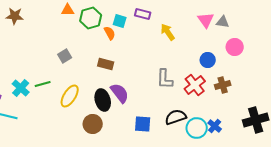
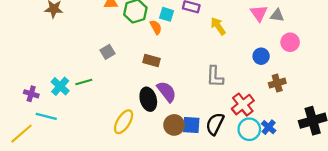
red cross: (195, 85) -> (243, 105), moved
yellow ellipse: (70, 96) -> (124, 122), moved
black semicircle: (176, 117) -> (215, 124), moved, turned -45
brown circle: (93, 124) -> (174, 125), moved

